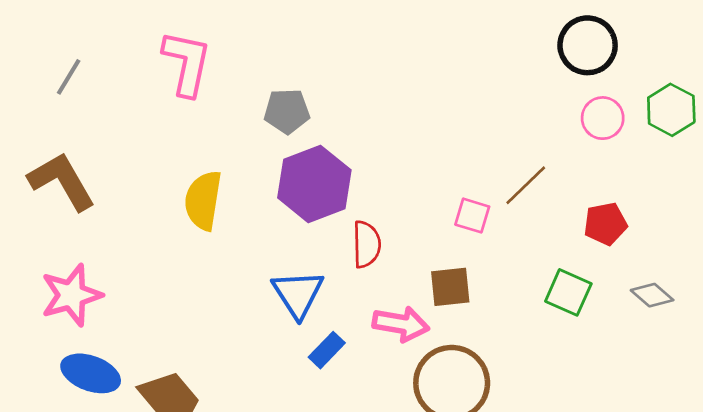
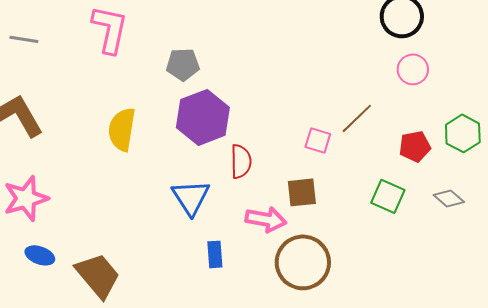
gray line: (69, 77) -> (24, 39), turned 68
green hexagon: (671, 110) -> (463, 133), moved
blue rectangle: (327, 350) -> (215, 254), moved, turned -48
blue ellipse: (91, 373) -> (40, 255), size x0.7

